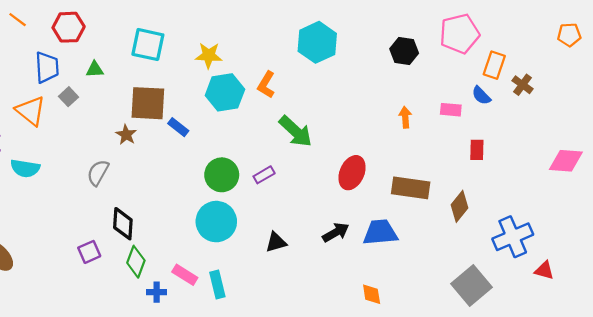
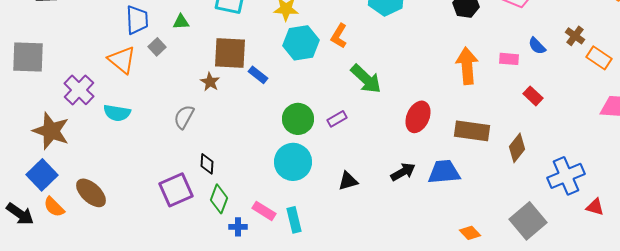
orange rectangle: (494, 65) -> (599, 58), moved, turned -75
orange arrow: (405, 117) -> (467, 66), size x1.8
red rectangle: (477, 150) -> (533, 96), turned -48
black diamond: (123, 224) -> (207, 164), size x0.7
purple square: (89, 252) -> (176, 190), size x1.6
orange diamond: (372, 294) -> (470, 233), moved, turned -35

